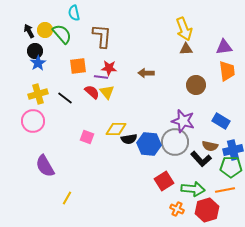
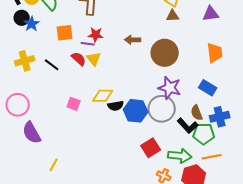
blue star: (38, 63) -> (32, 24), moved
orange trapezoid: (227, 71) -> (215, 53), moved
brown circle: (196, 85) -> (165, 53), moved, size x1.4
pink circle: (33, 121) -> (18, 105), moved
brown semicircle: (210, 146) -> (197, 113), turned 56
green pentagon: (231, 167) -> (204, 134), moved

